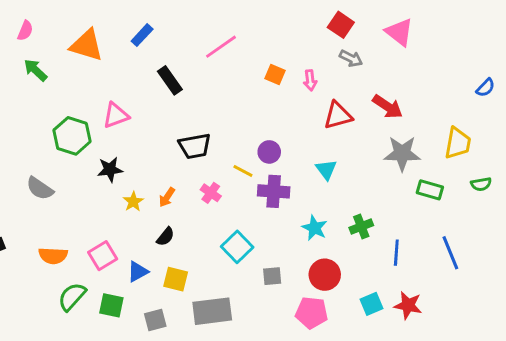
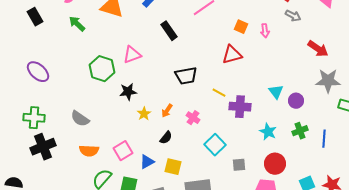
red triangle: (338, 115) -> (232, 55), moved
purple circle: (269, 152) -> (296, 101), moved
gray semicircle: (40, 188) -> (80, 119), moved
pink cross: (211, 193) -> (193, 118), moved
blue line: (396, 253) -> (324, 139), moved

